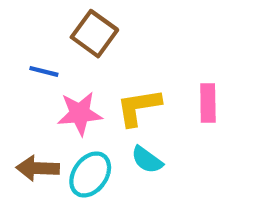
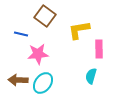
yellow L-shape: (139, 107) -> (79, 30), moved
cyan semicircle: (147, 160) -> (91, 76), moved, turned 70

